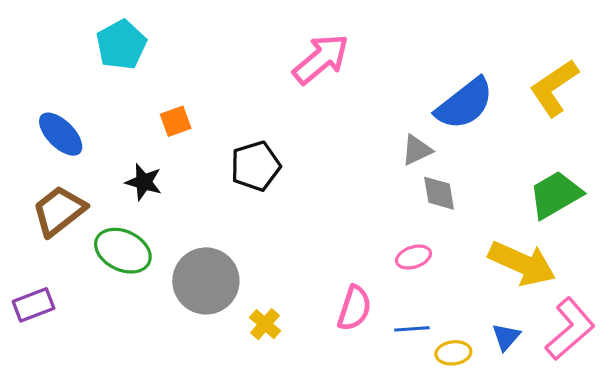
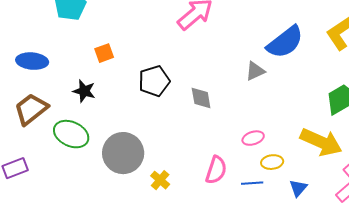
blue ellipse: (61, 134) -> (32, 61), turned -40
gray diamond: (439, 193) -> (201, 98), moved
blue triangle: (506, 337) -> (298, 188), moved
yellow ellipse: (453, 353) -> (272, 162), moved

